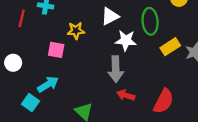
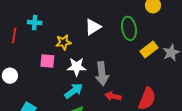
white star: (126, 40) -> (77, 67), moved
cyan arrow: (48, 84) -> (74, 91), moved

